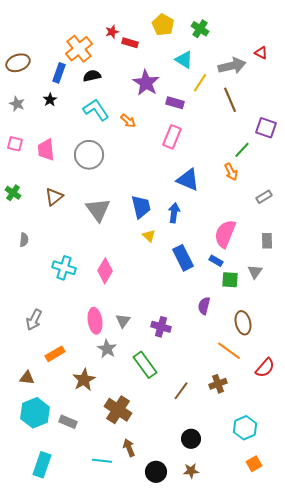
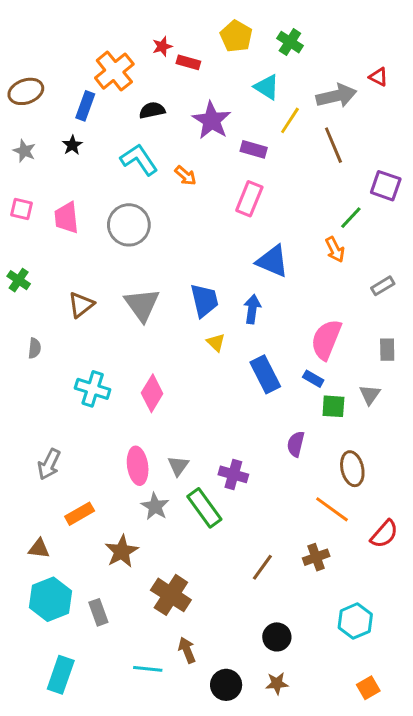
black semicircle: (92, 76) -> (152, 110), moved
brown triangle: (54, 197) -> (81, 305), moved
green rectangle: (145, 365) -> (204, 508), moved
gray rectangle: (68, 422) -> (98, 612), turned 48
orange square: (254, 464) -> (368, 688), moved

